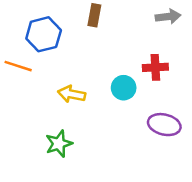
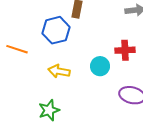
blue hexagon: (44, 34) -> (56, 30), moved

